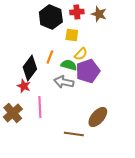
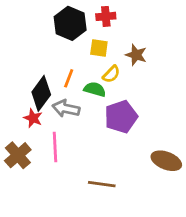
brown star: (99, 14) -> (136, 55), moved
purple pentagon: (88, 71) -> (121, 117), moved
gray arrow: (64, 82) -> (66, 108), moved
brown ellipse: (98, 117) -> (166, 161), moved, turned 70

